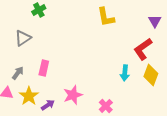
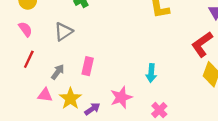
cyan arrow: (125, 73) -> (151, 73), moved

